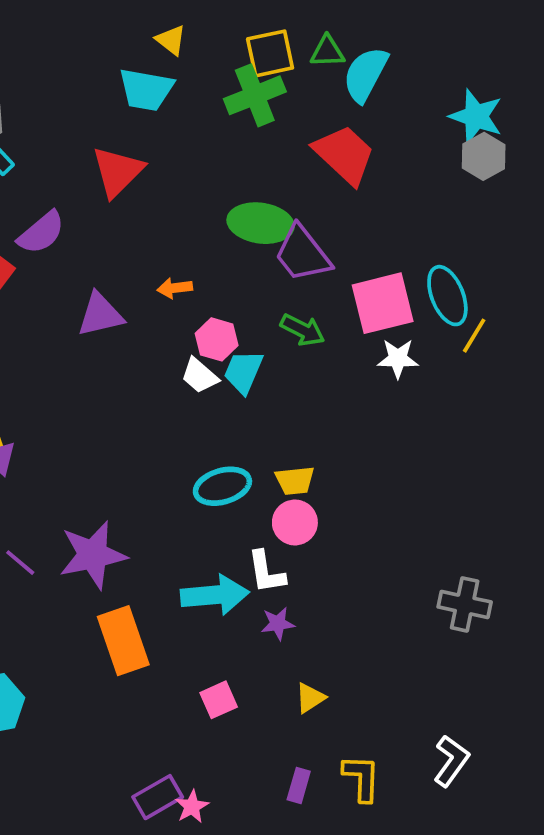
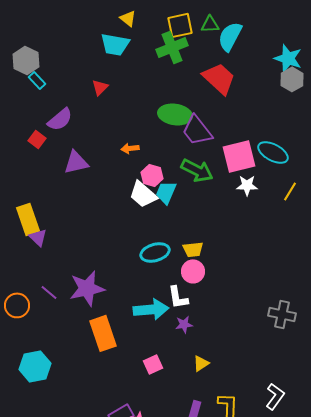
red triangle: (118, 172) -> (100, 87), size x0.6
cyan ellipse: (447, 296) -> (273, 152), turned -40
purple triangle: (100, 315) -> (76, 162), moved
green arrow: (303, 330) -> (197, 170), size x1.4
yellow line: (474, 336) -> (290, 191), moved
white trapezoid: (200, 376) -> (143, 194), size x1.4

